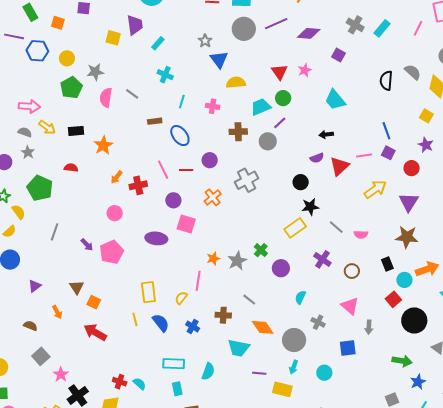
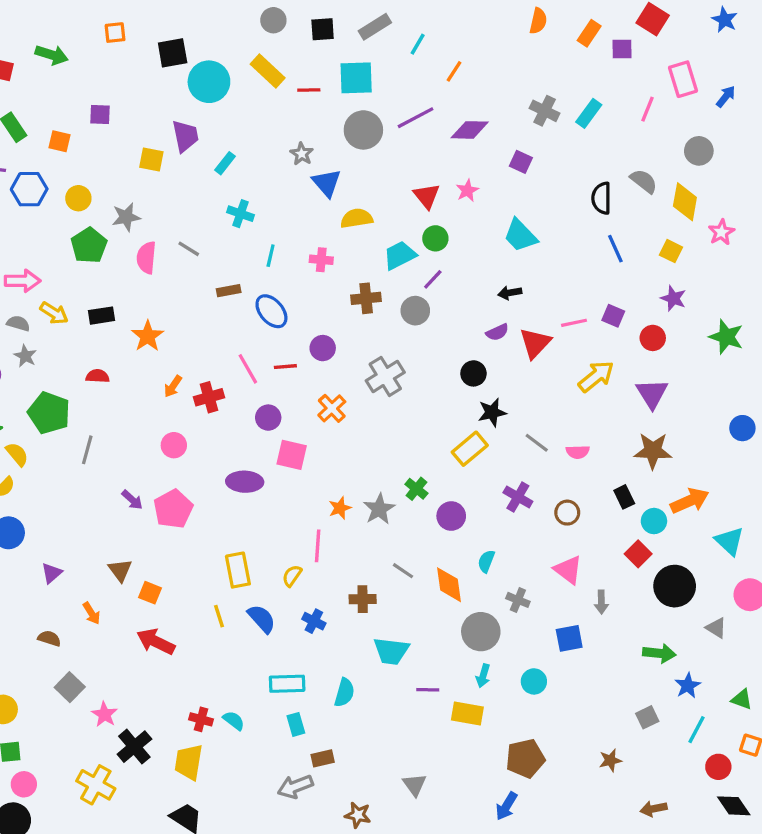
blue line: (386, 131) -> (615, 249), moved
gray line: (55, 232) -> (87, 450), moved
orange diamond: (263, 327) -> (449, 585), moved, turned 30

